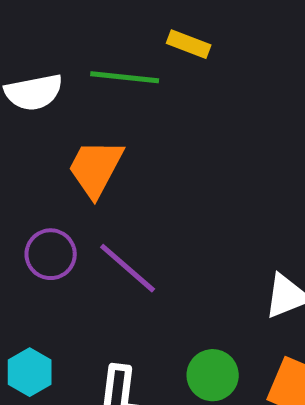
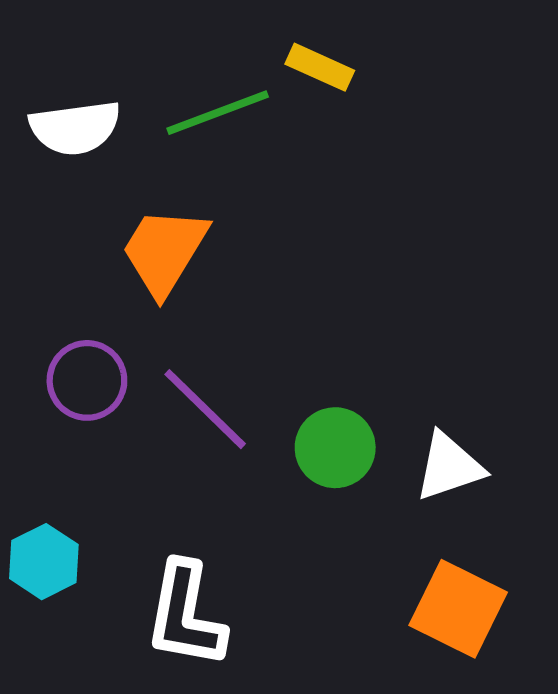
green line: (125, 77) -> (218, 113), turned -30
green circle: (213, 375) -> (335, 448), moved

